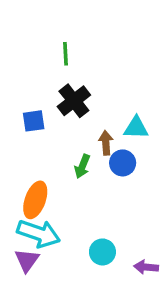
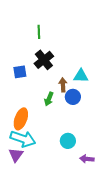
cyan circle: (102, 252) -> (68, 141), moved

